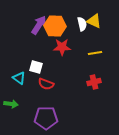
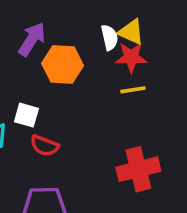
orange hexagon: (55, 26) -> (63, 65), moved
red star: (62, 47) -> (131, 57), moved
red cross: (94, 82) -> (138, 169), moved, size x1.6

